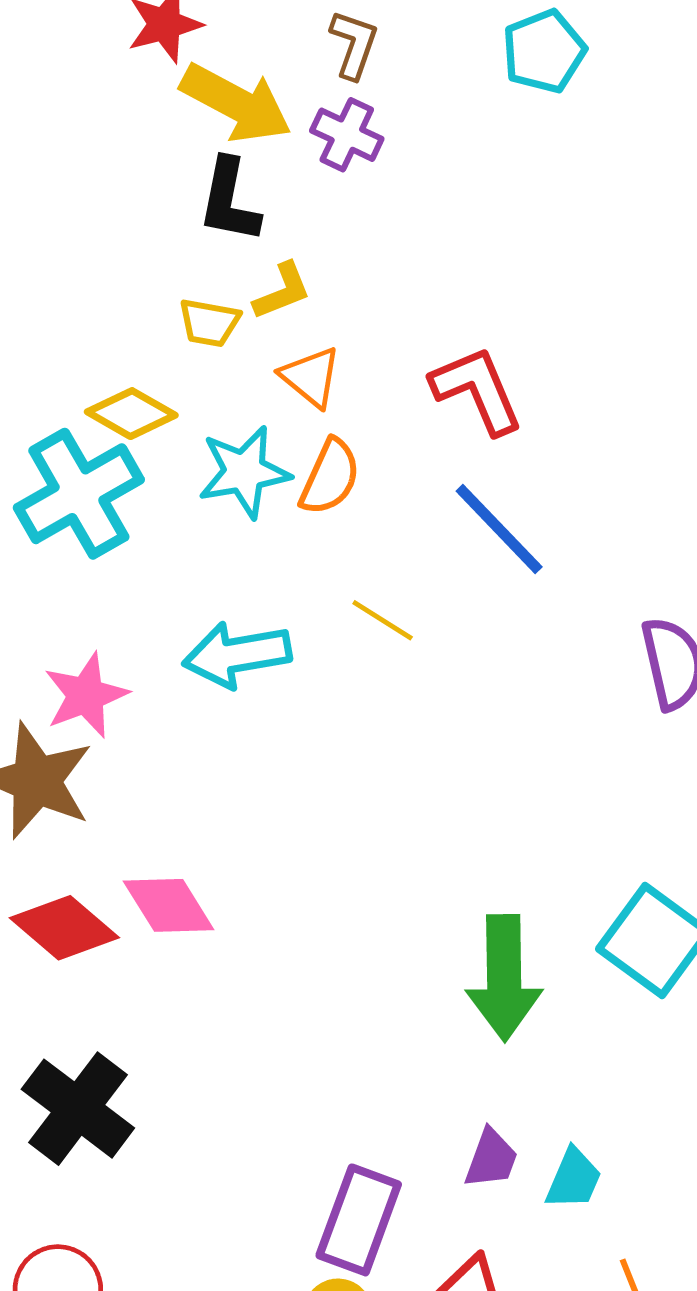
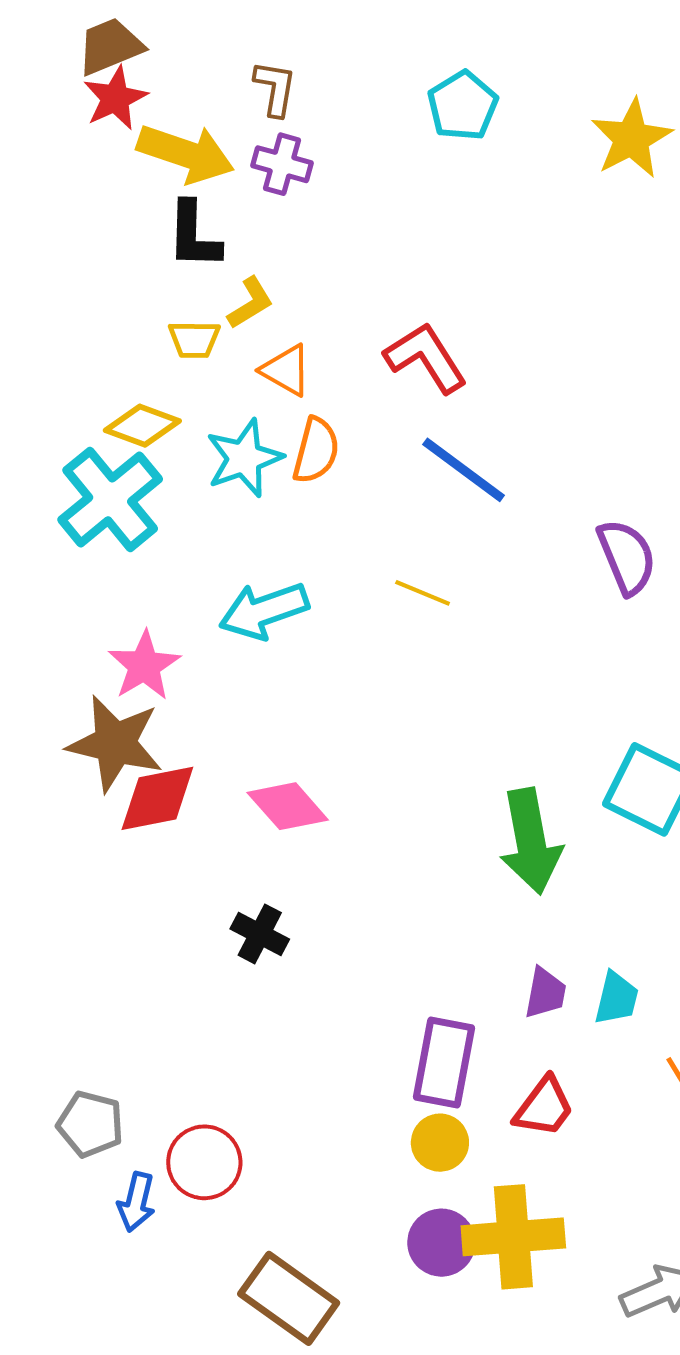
cyan pentagon: (544, 51) -> (463, 106), moved
yellow line: (383, 620) -> (423, 593), moved
pink diamond: (169, 905) -> (288, 806), moved
red diamond: (64, 928) -> (157, 798), moved, turned -42
black cross: (78, 1109) -> (260, 934), moved, size x0.6

